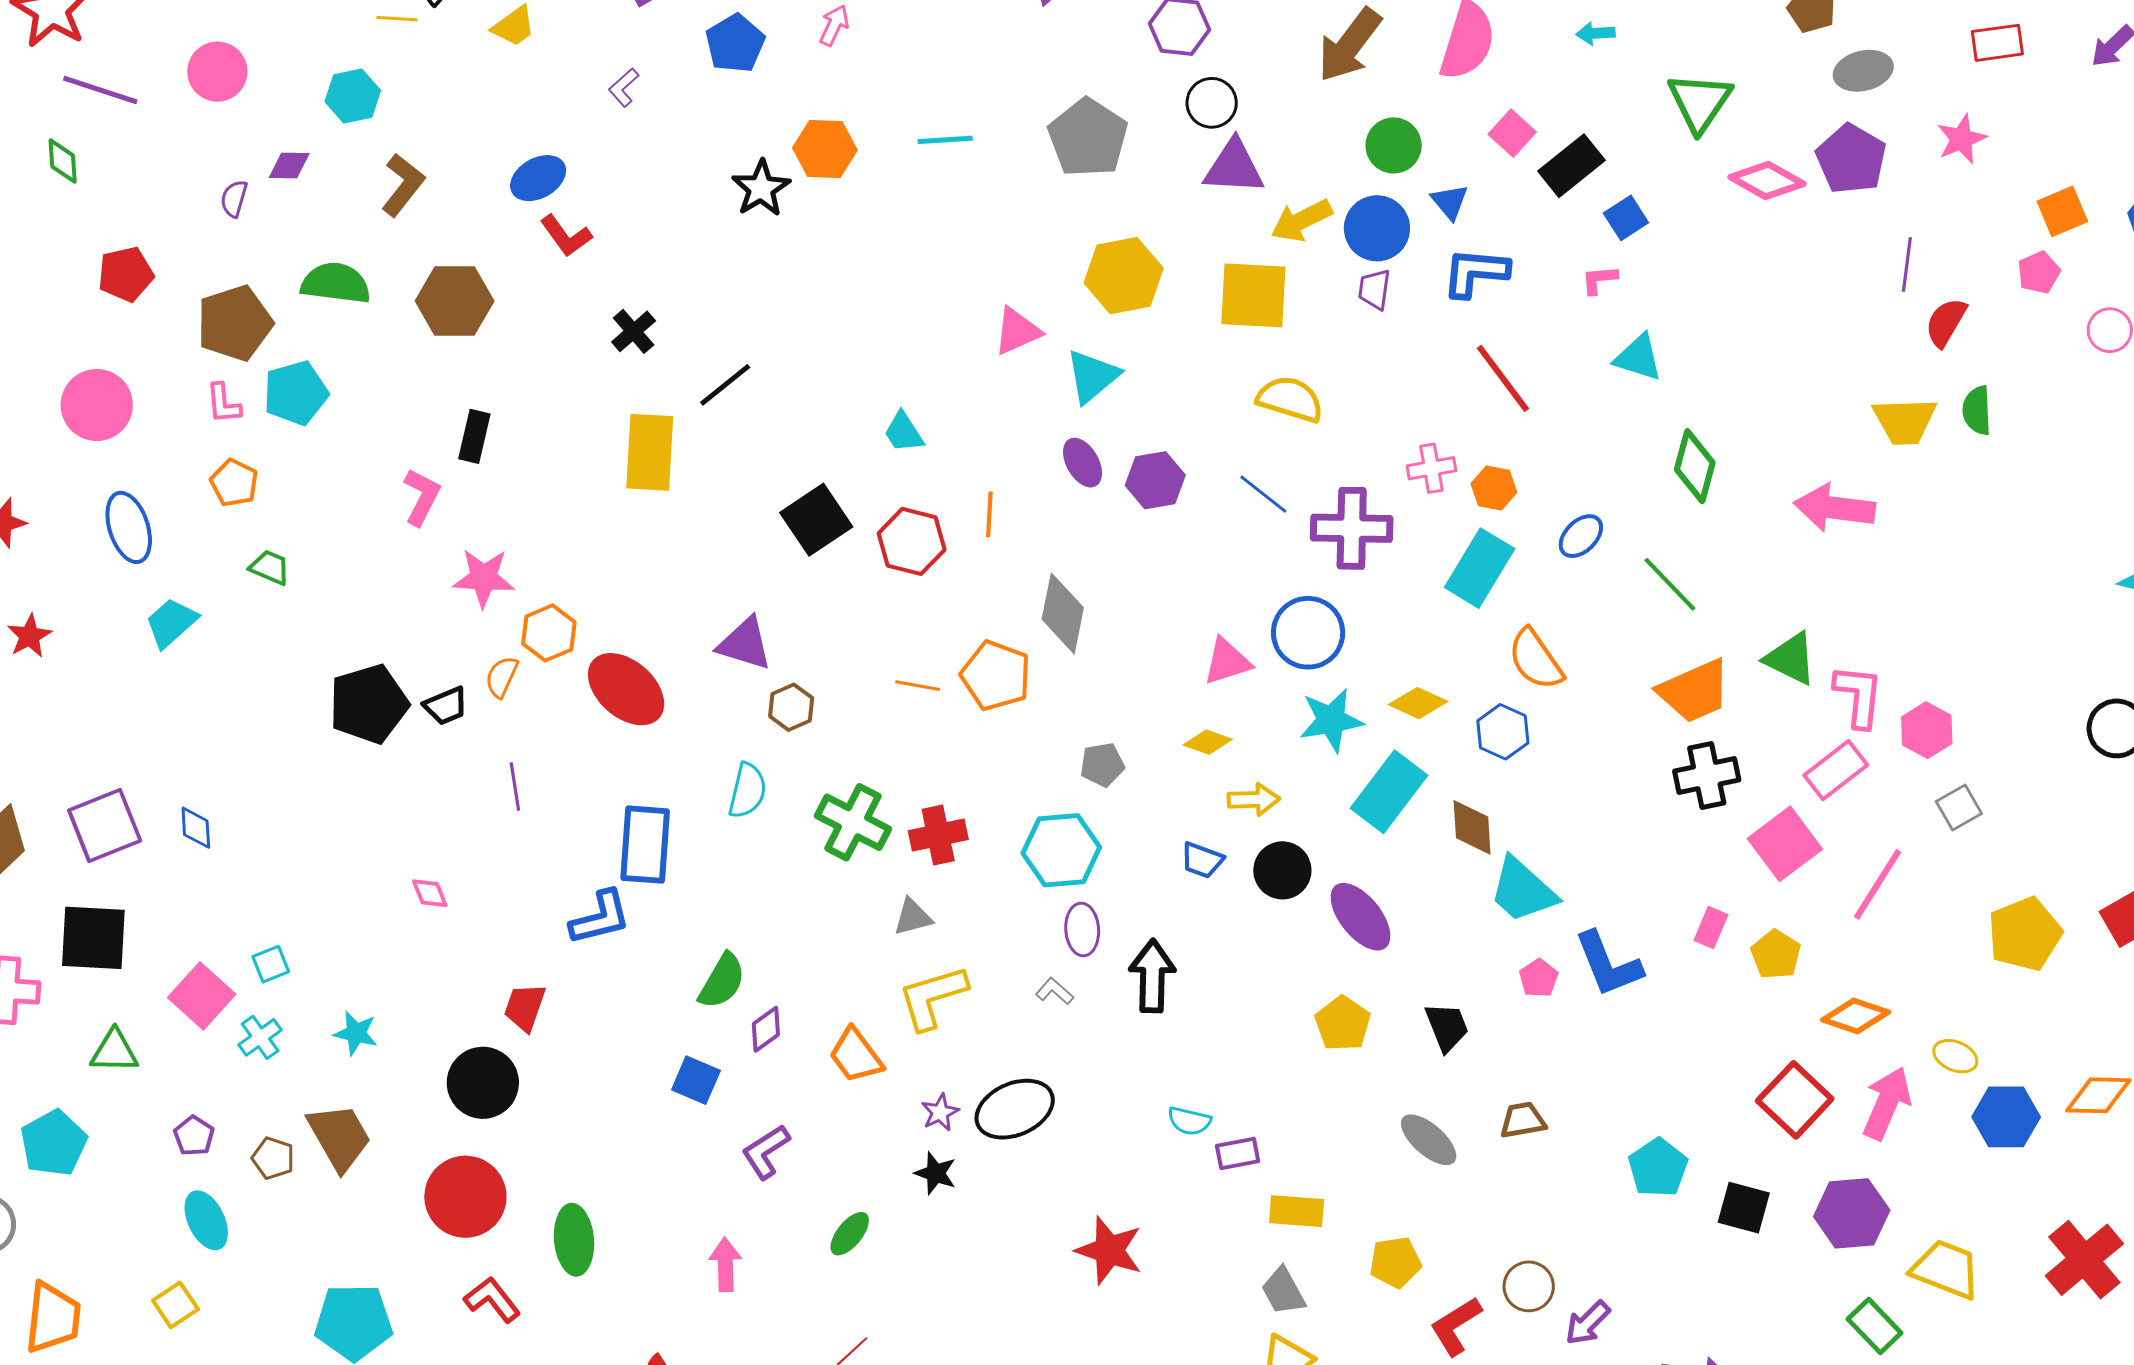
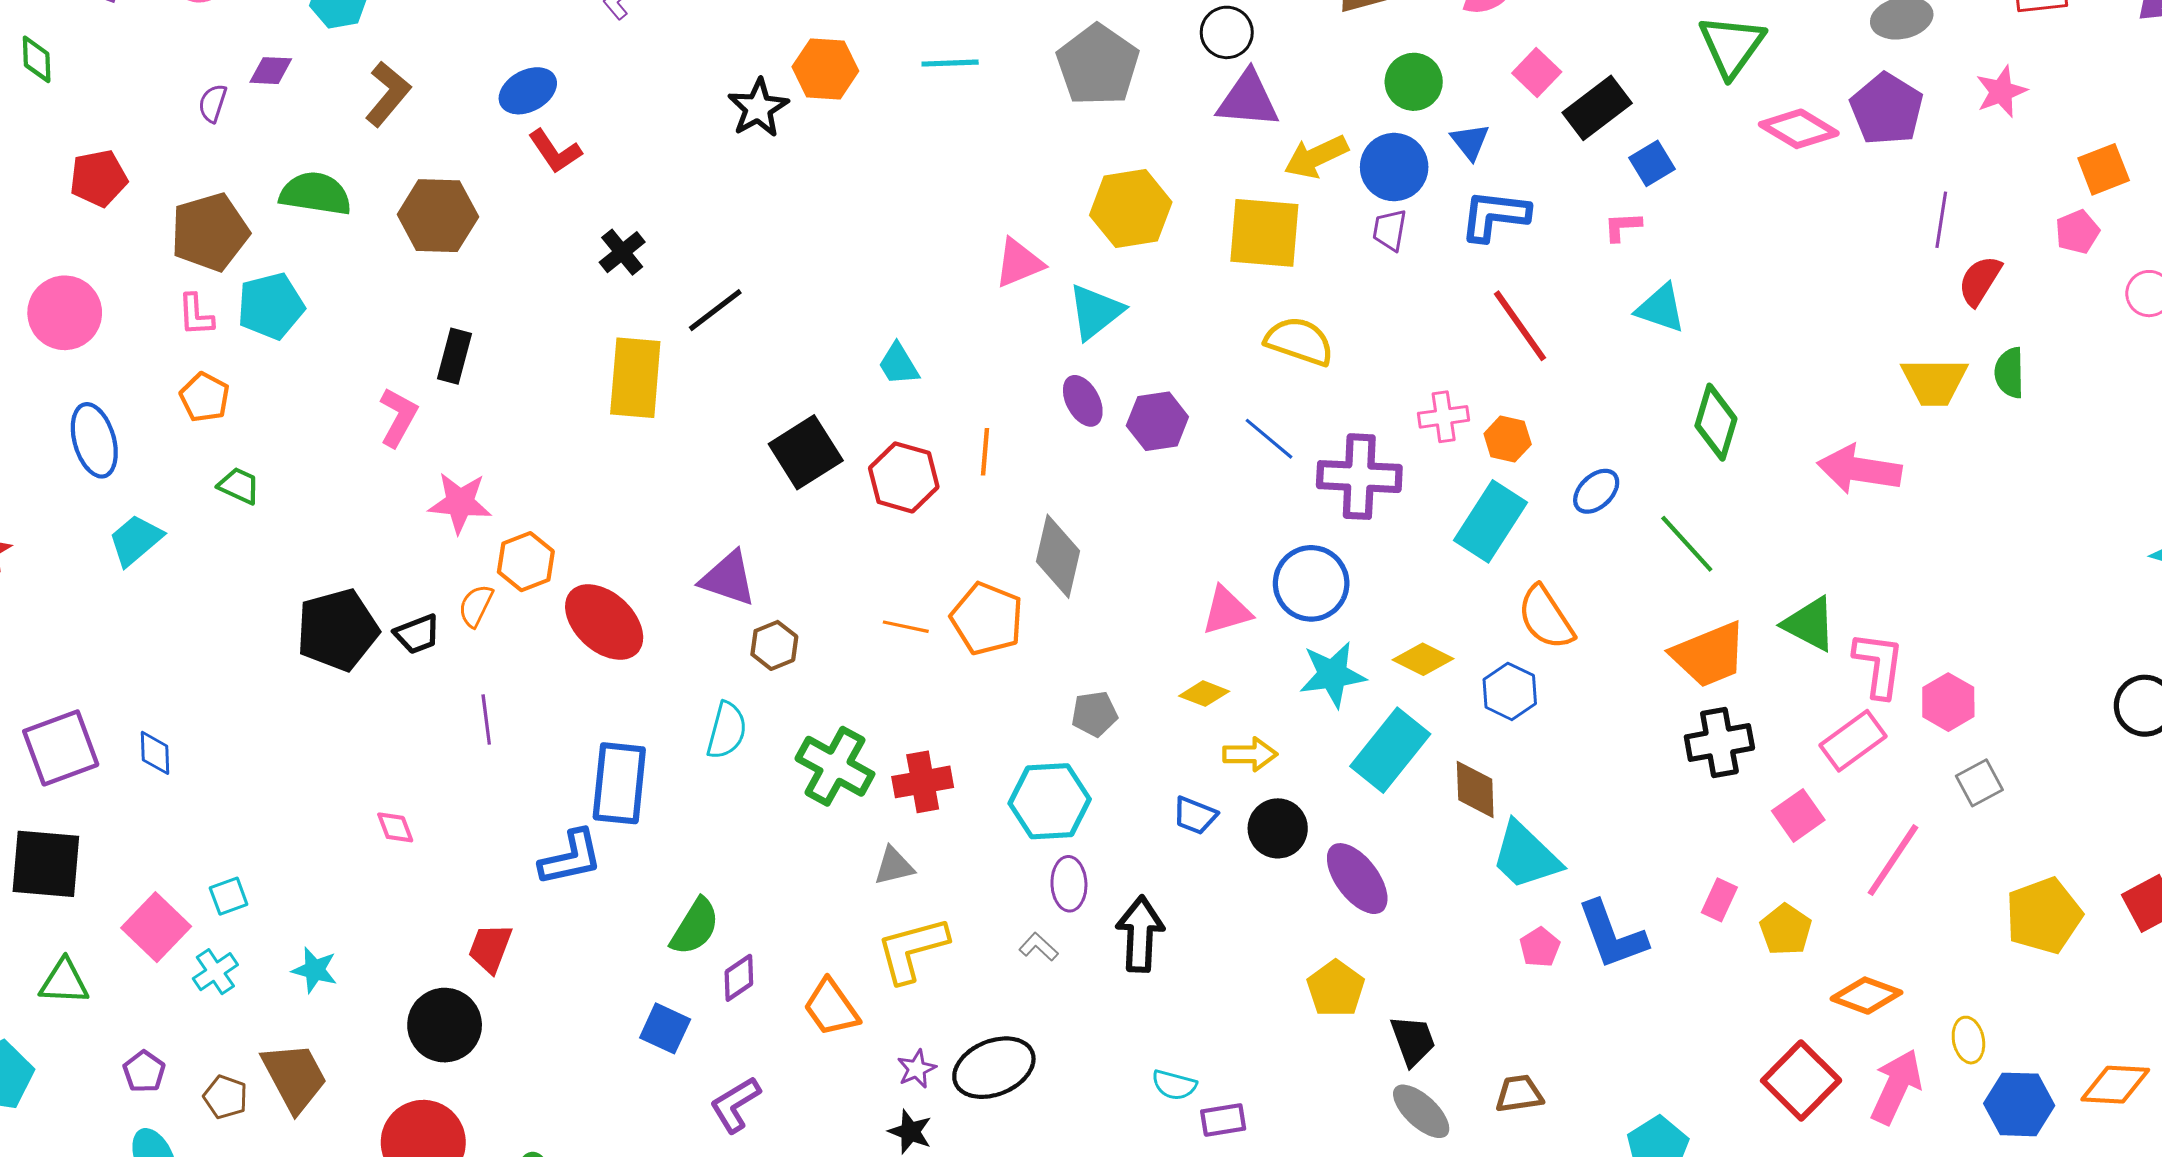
pink square: (1785, 844) -> (1798, 815), size x0.7
black trapezoid: (1447, 1027) -> (1413, 1040), moved
yellow ellipse: (1955, 1056) -> (1968, 1040), turned 54

